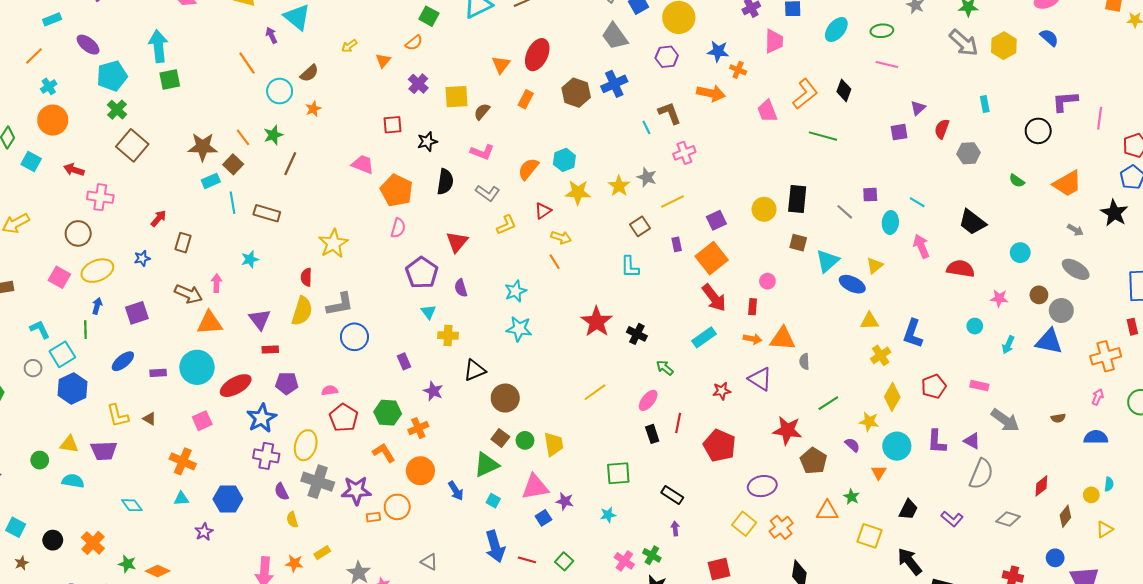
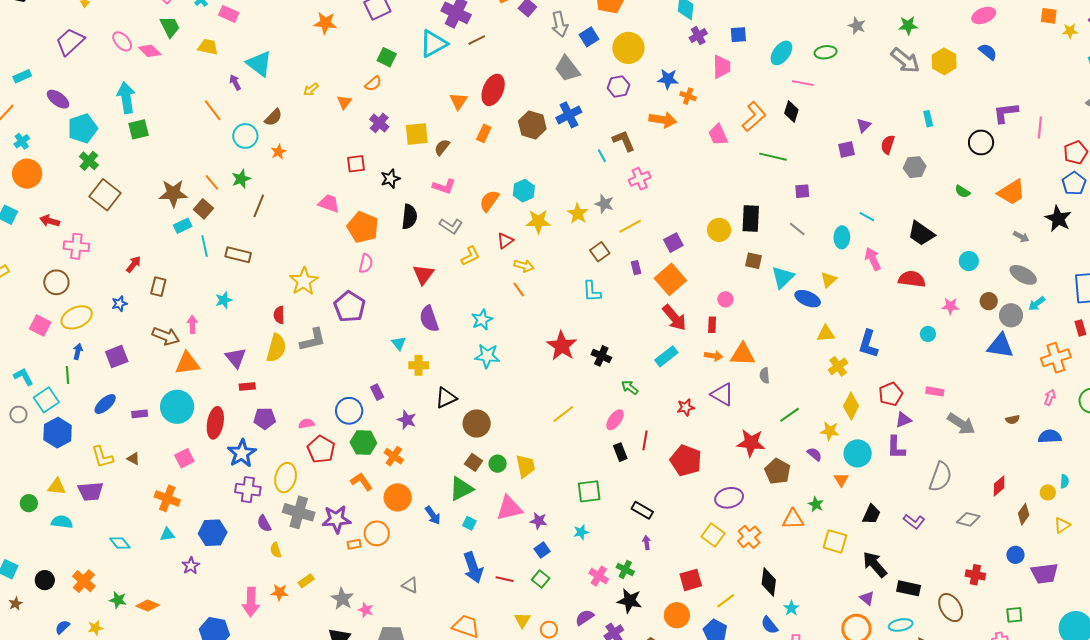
pink line: (887, 64) -> (803, 83), moved
purple square: (870, 195) -> (802, 191), moved
purple pentagon: (422, 273) -> (350, 307), moved
purple semicircle: (461, 288) -> (429, 319), size x1.5
blue circle: (354, 337) -> (349, 411), moved
cyan arrow: (1008, 345) -> (1037, 304), moved, turned 30
red ellipse: (236, 386) -> (215, 423), turned -48
orange cross: (418, 428) -> (394, 456), turned -30
purple triangle: (972, 441) -> (903, 420), moved, turned -48
blue square: (543, 518) -> (542, 550), moved

